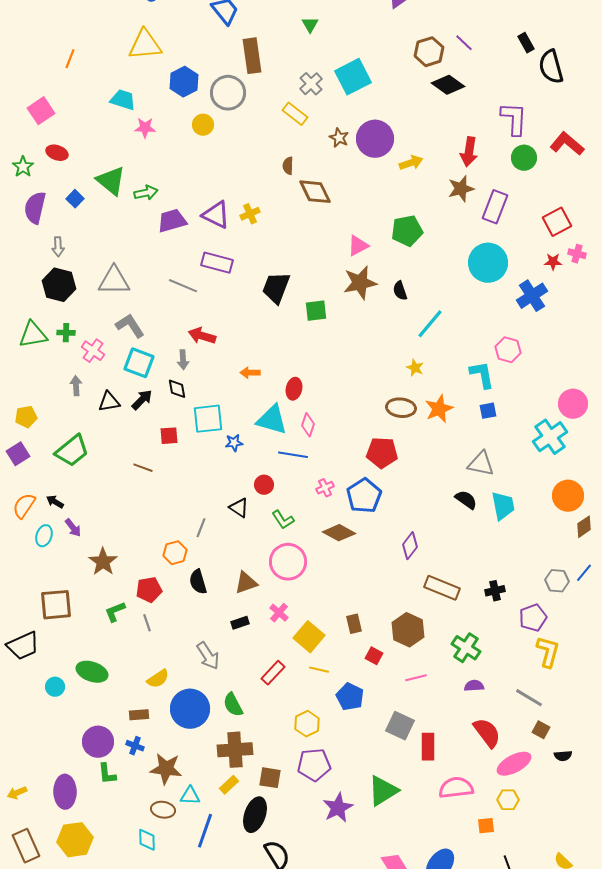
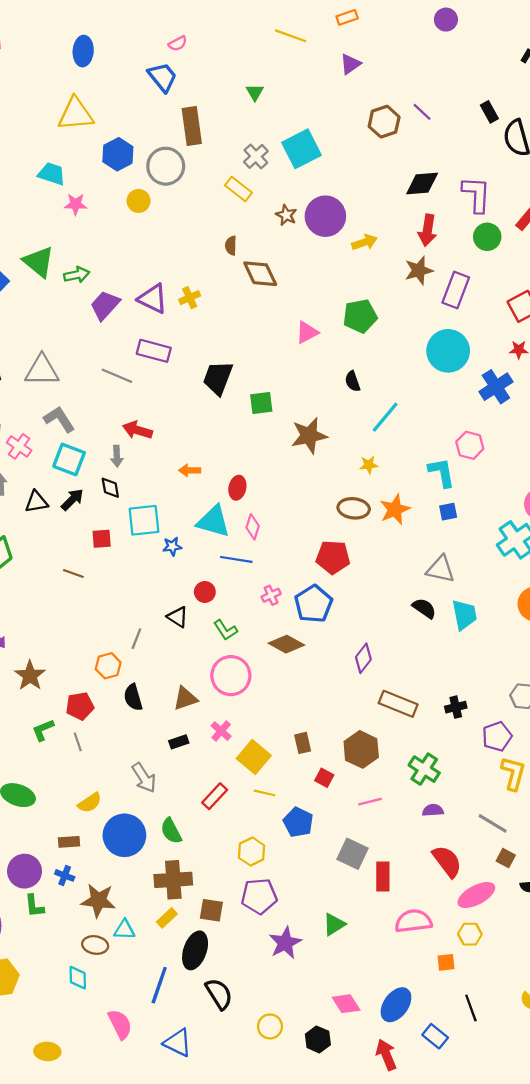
black diamond: (448, 85) -> (422, 184), moved, turned -40
purple trapezoid: (172, 221) -> (105, 305), turned -32
brown star: (360, 283) -> (309, 436), moved
yellow star: (415, 368) -> (369, 465), turned -30
green triangle: (383, 791) -> (334, 924), size x0.7
blue line: (205, 831) -> (159, 985), moved

